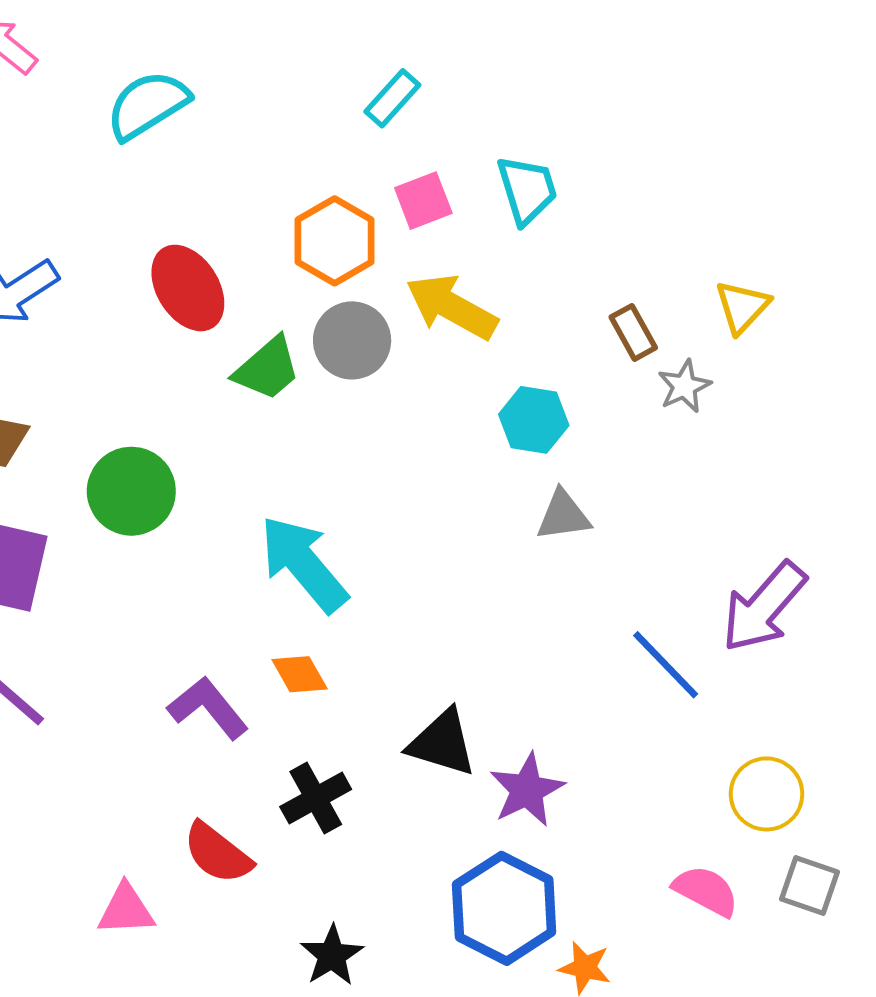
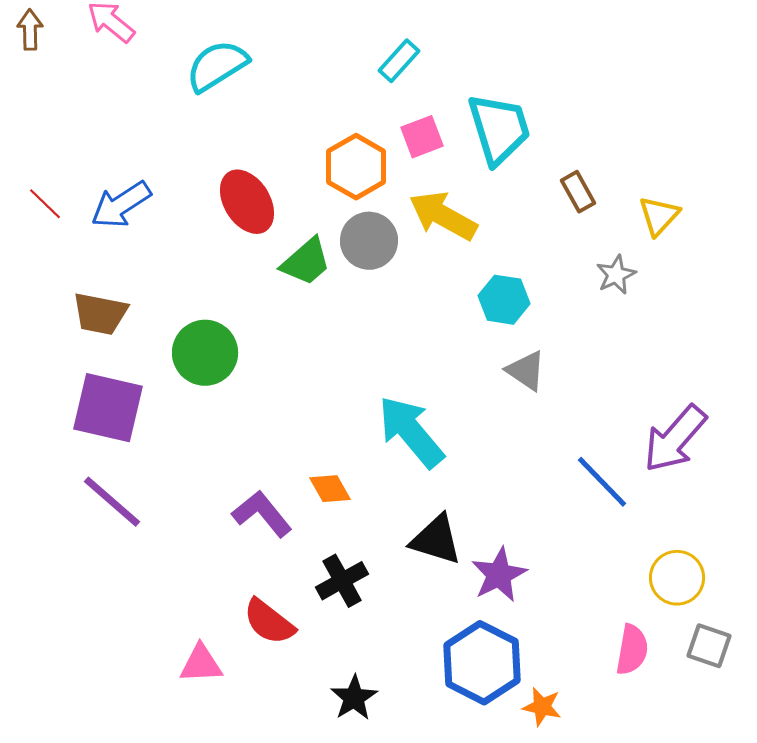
cyan trapezoid: (527, 190) -> (499, 129), size x1.4
brown rectangle: (633, 332) -> (578, 192), moved
gray triangle: (563, 515) -> (526, 371), turned 42
cyan arrow: (304, 564) -> (411, 432), moved
pink semicircle: (706, 891) -> (632, 650), turned 72

